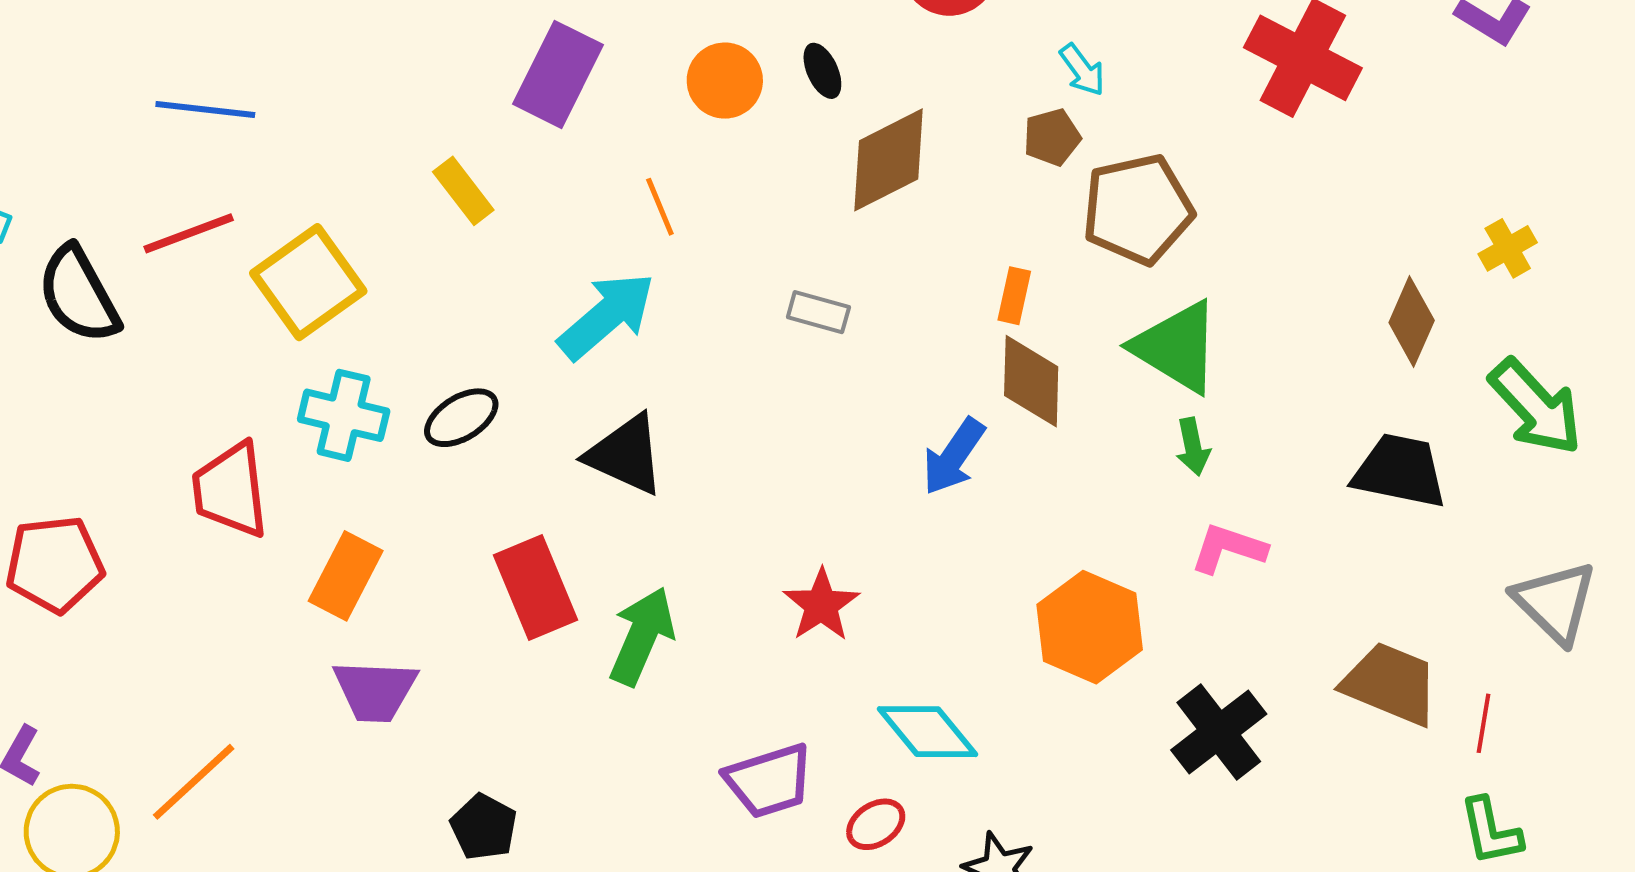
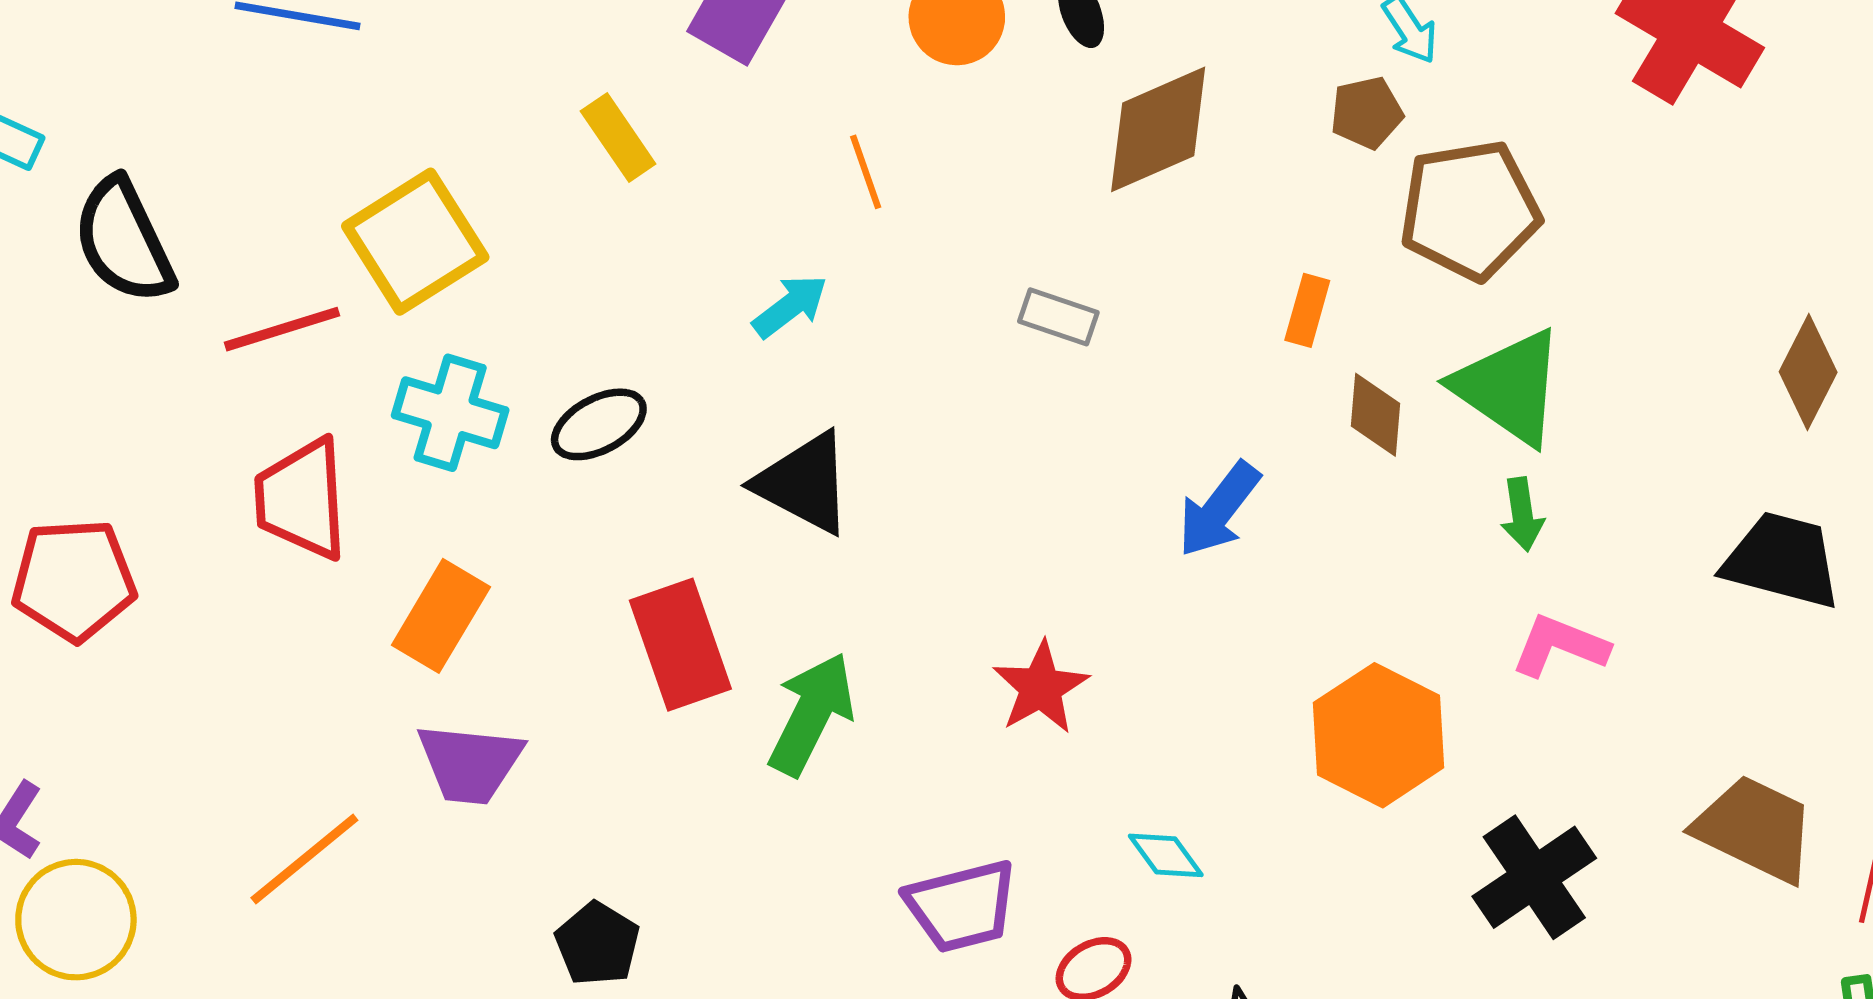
red line: (189, 233) -> (282, 329), moved
cyan arrow: (607, 316) -> (790, 306), size x0.6
brown diamond: (1031, 381) -> (1376, 415), moved, size x0.7
cyan diamond: (927, 732) -> (1166, 855), size x0.6
orange line: (194, 782) -> (304, 859), moved

